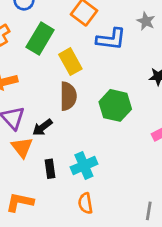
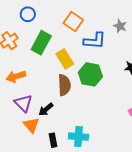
green hexagon: (115, 105) -> (90, 74), moved
cyan cross: (84, 166) -> (78, 137), turned 30

